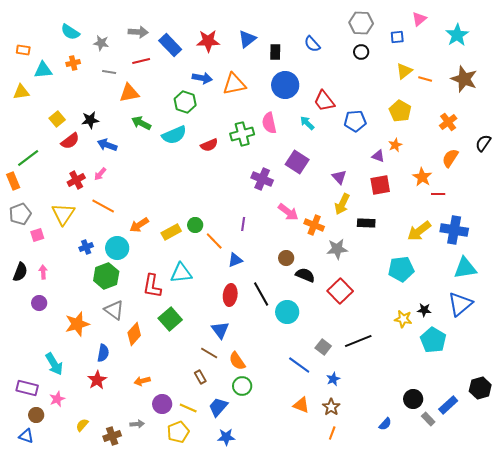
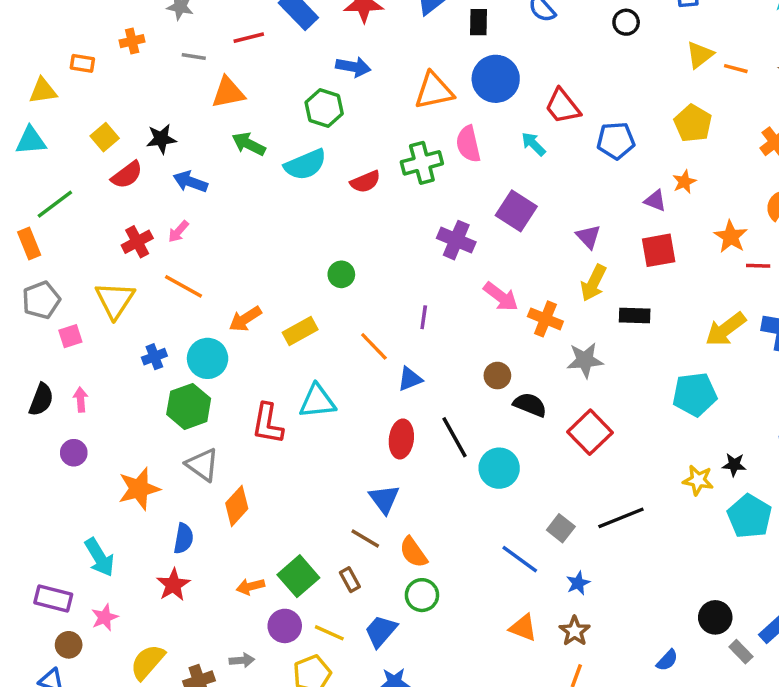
orange rectangle: (23, 50) -> (82, 63), moved
cyan triangle: (43, 70) -> (31, 141), moved
orange triangle: (234, 84) -> (434, 91), moved
green circle: (195, 225) -> (341, 274), moved
green square: (170, 319) -> (298, 576), moved
yellow semicircle: (82, 425) -> (148, 662), size x1.6

